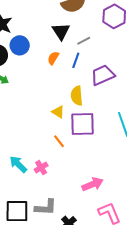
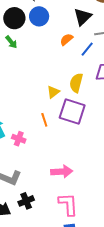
yellow triangle: (58, 112) -> (53, 92), turned 32
pink cross: (41, 168) -> (19, 139), turned 32

